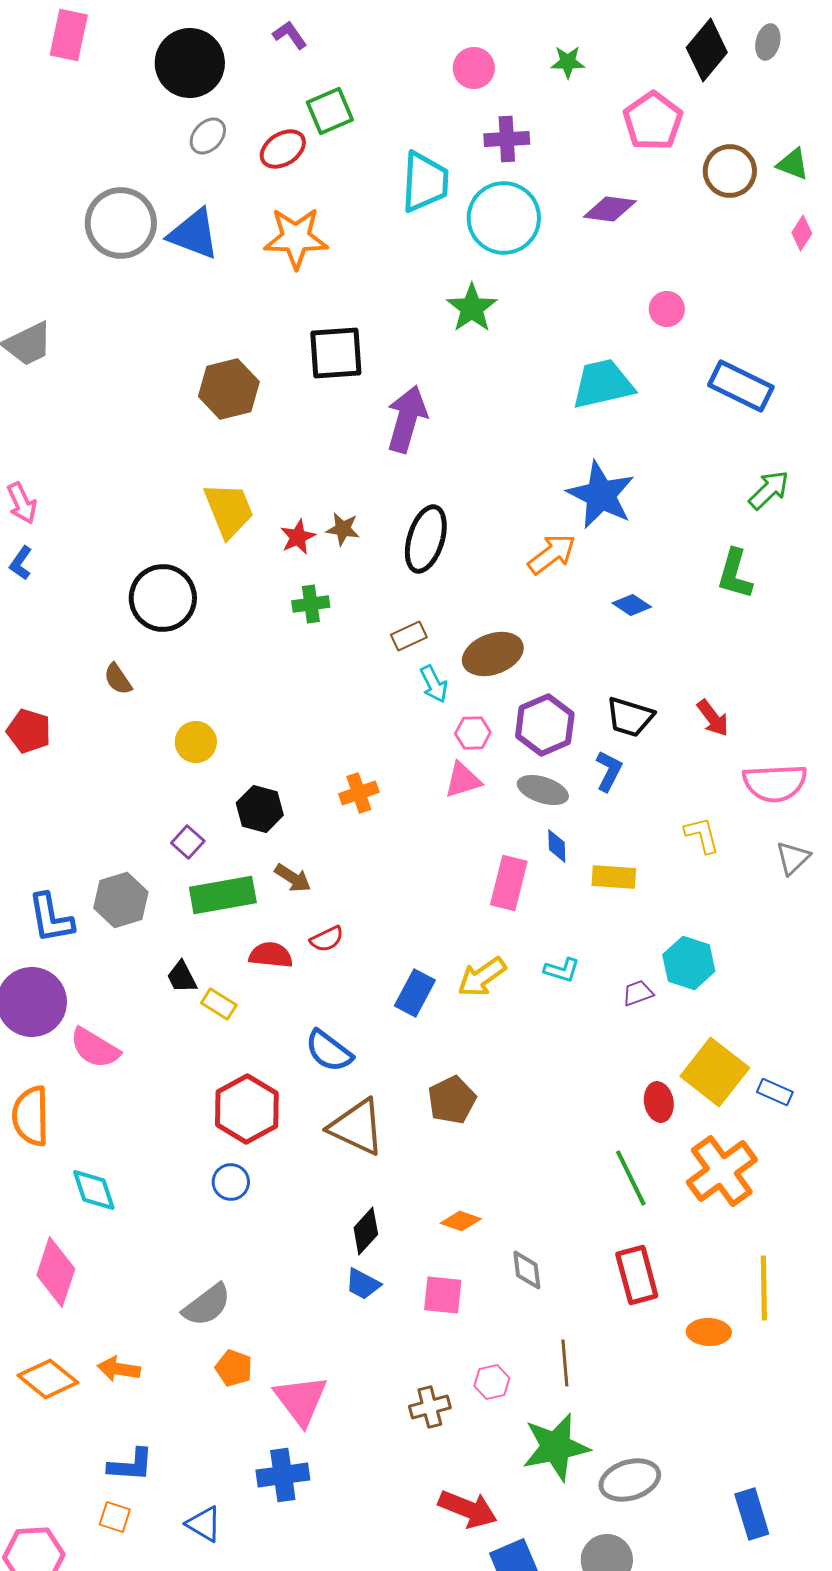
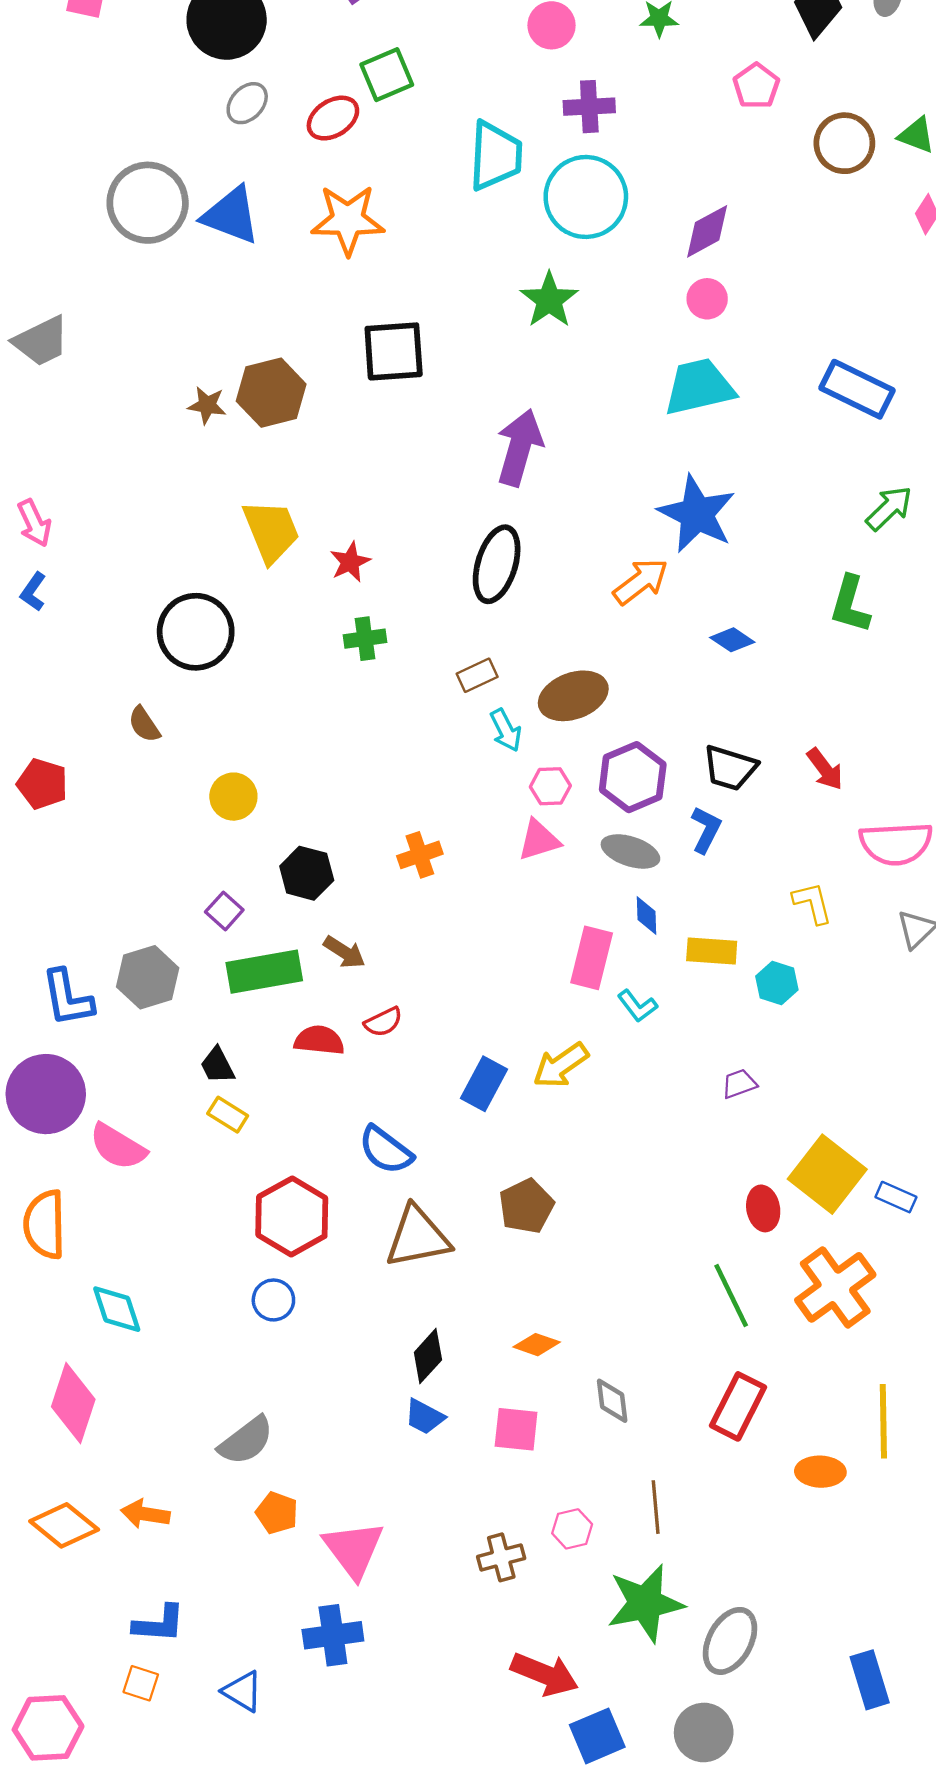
pink pentagon: (653, 121) -> (756, 86), size x0.7
purple diamond: (610, 209) -> (707, 231), moved, turned -36
pink circle: (667, 309) -> (707, 299), moved
purple arrow: (407, 419) -> (519, 448), moved
brown star: (343, 529) -> (207, 405), moved
cyan hexagon: (689, 963) -> (777, 983), moved, size x0.7
cyan L-shape: (562, 970) -> (637, 1006), moved, turned 36
yellow rectangle: (219, 1004) -> (228, 1115), moved
brown triangle: (357, 1127) -> (418, 1237), turned -36
red rectangle: (637, 1275) -> (738, 1406), turned 42
gray ellipse: (630, 1480) -> (730, 1641), turned -44

